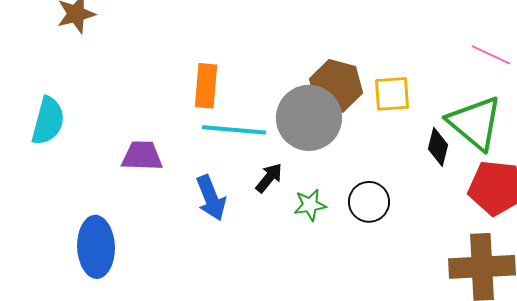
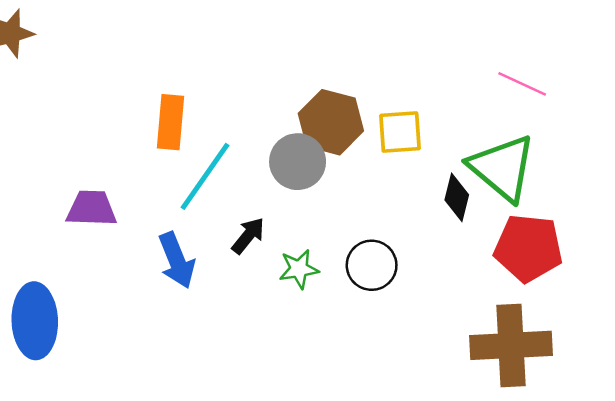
gray circle: (309, 118) -> (298, 162), size x0.7
cyan line: (234, 130) -> (205, 176), turned -60

